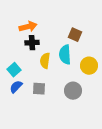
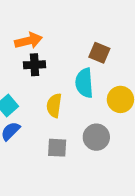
yellow semicircle: (45, 61) -> (54, 105), moved
gray square: (39, 89) -> (57, 148), moved

